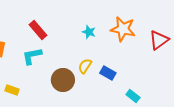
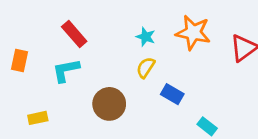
yellow semicircle: (85, 66) -> (146, 68), moved
yellow rectangle: (12, 90) -> (38, 118), turned -32

